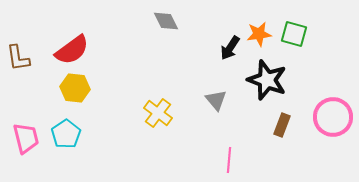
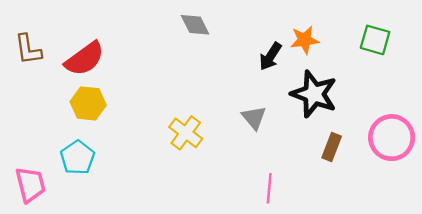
green square: (294, 34) -> (375, 40), moved
brown L-shape: (18, 58) -> (28, 49), moved
pink trapezoid: (26, 138) -> (30, 185), moved

